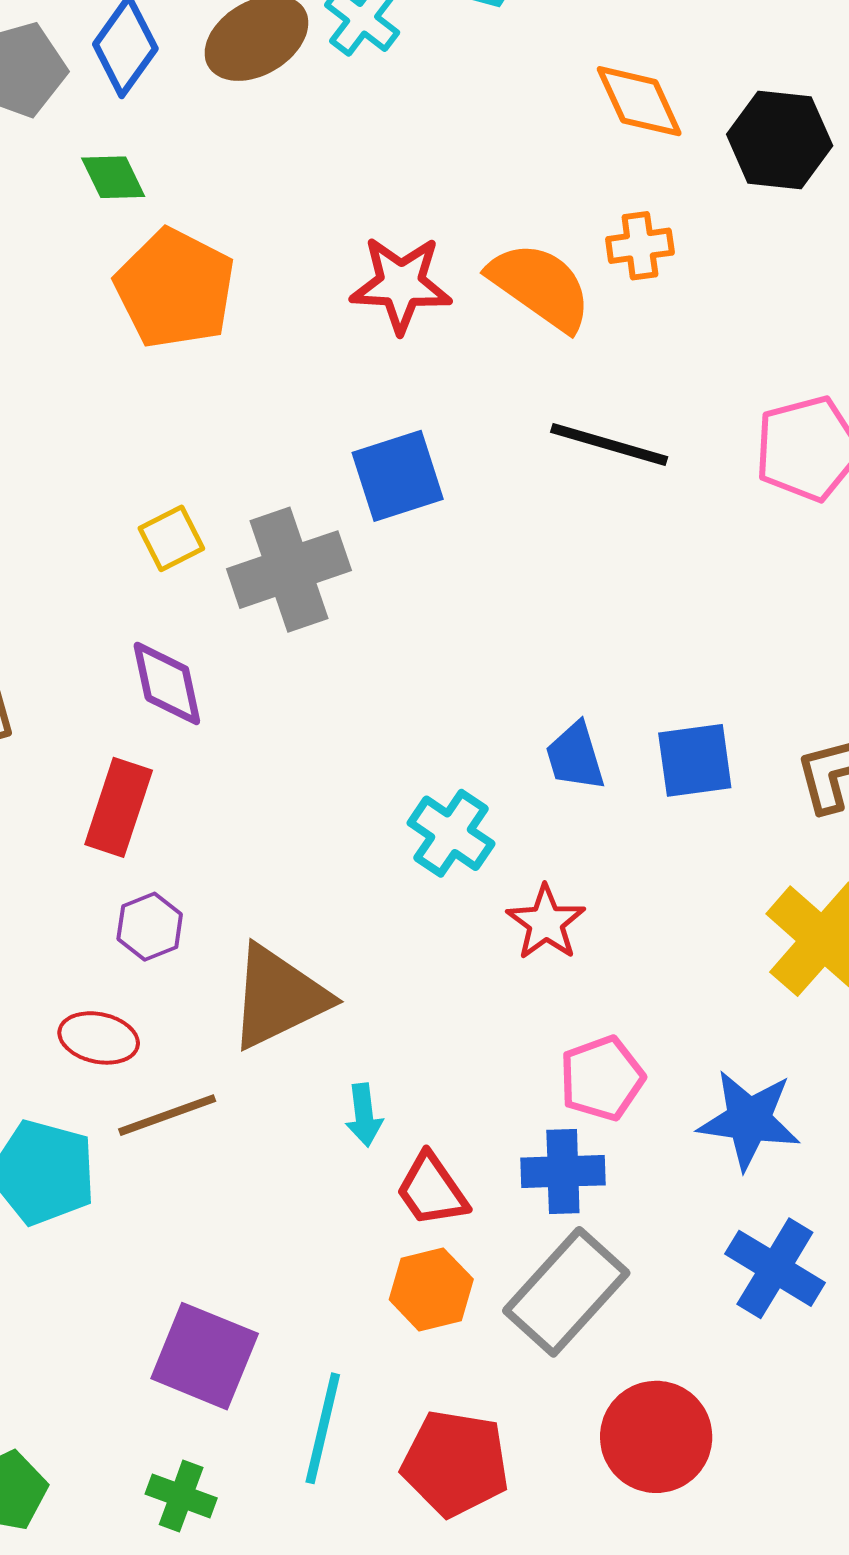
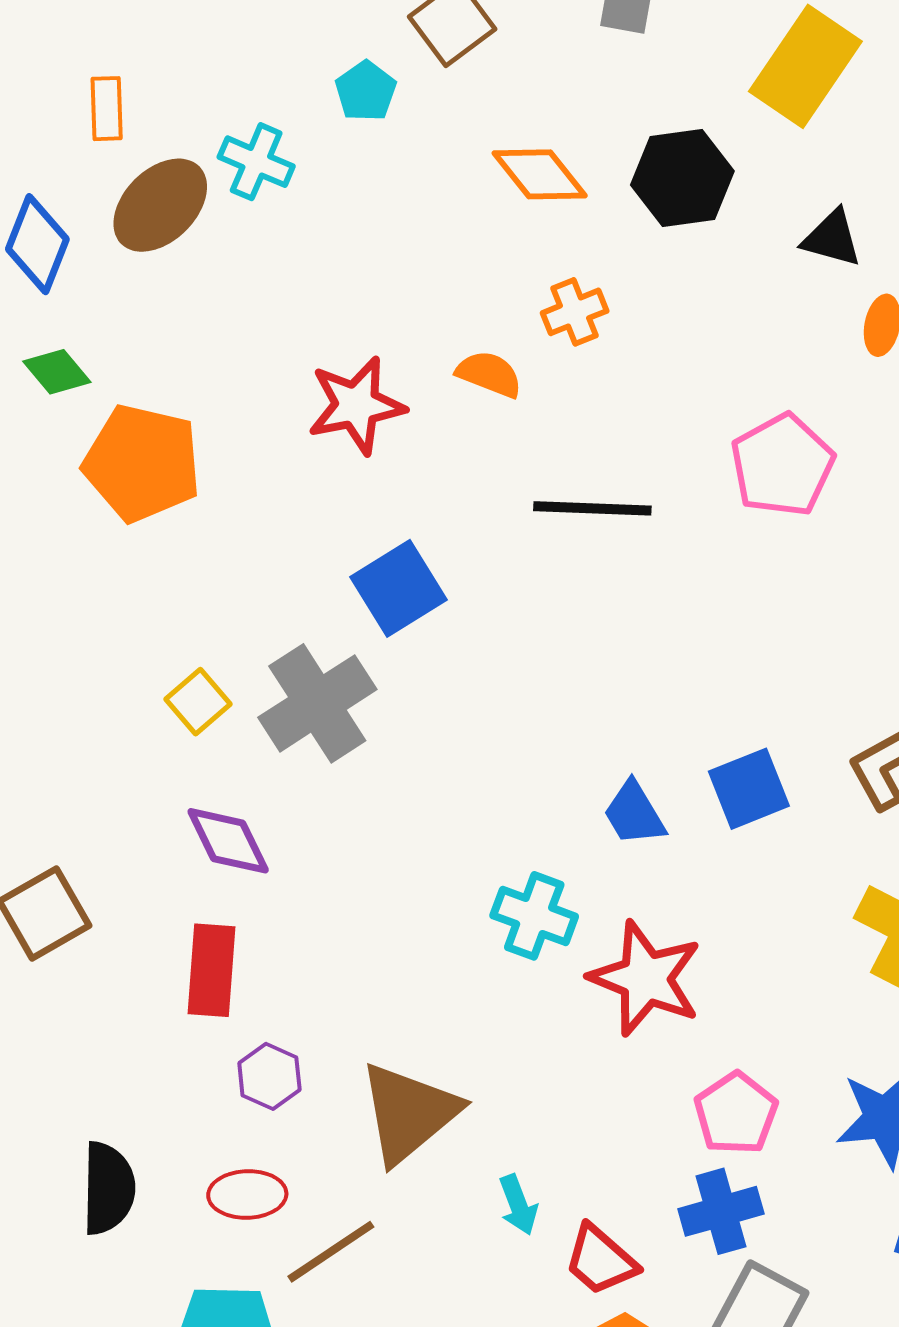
orange semicircle: (540, 286) -> (489, 374), size x0.6
red star: (546, 923) -> (646, 978), size x1.5

